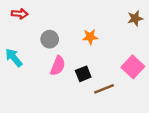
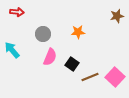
pink square: (133, 67) -> (115, 77), moved
black square: (83, 74) -> (72, 64), turned -32

